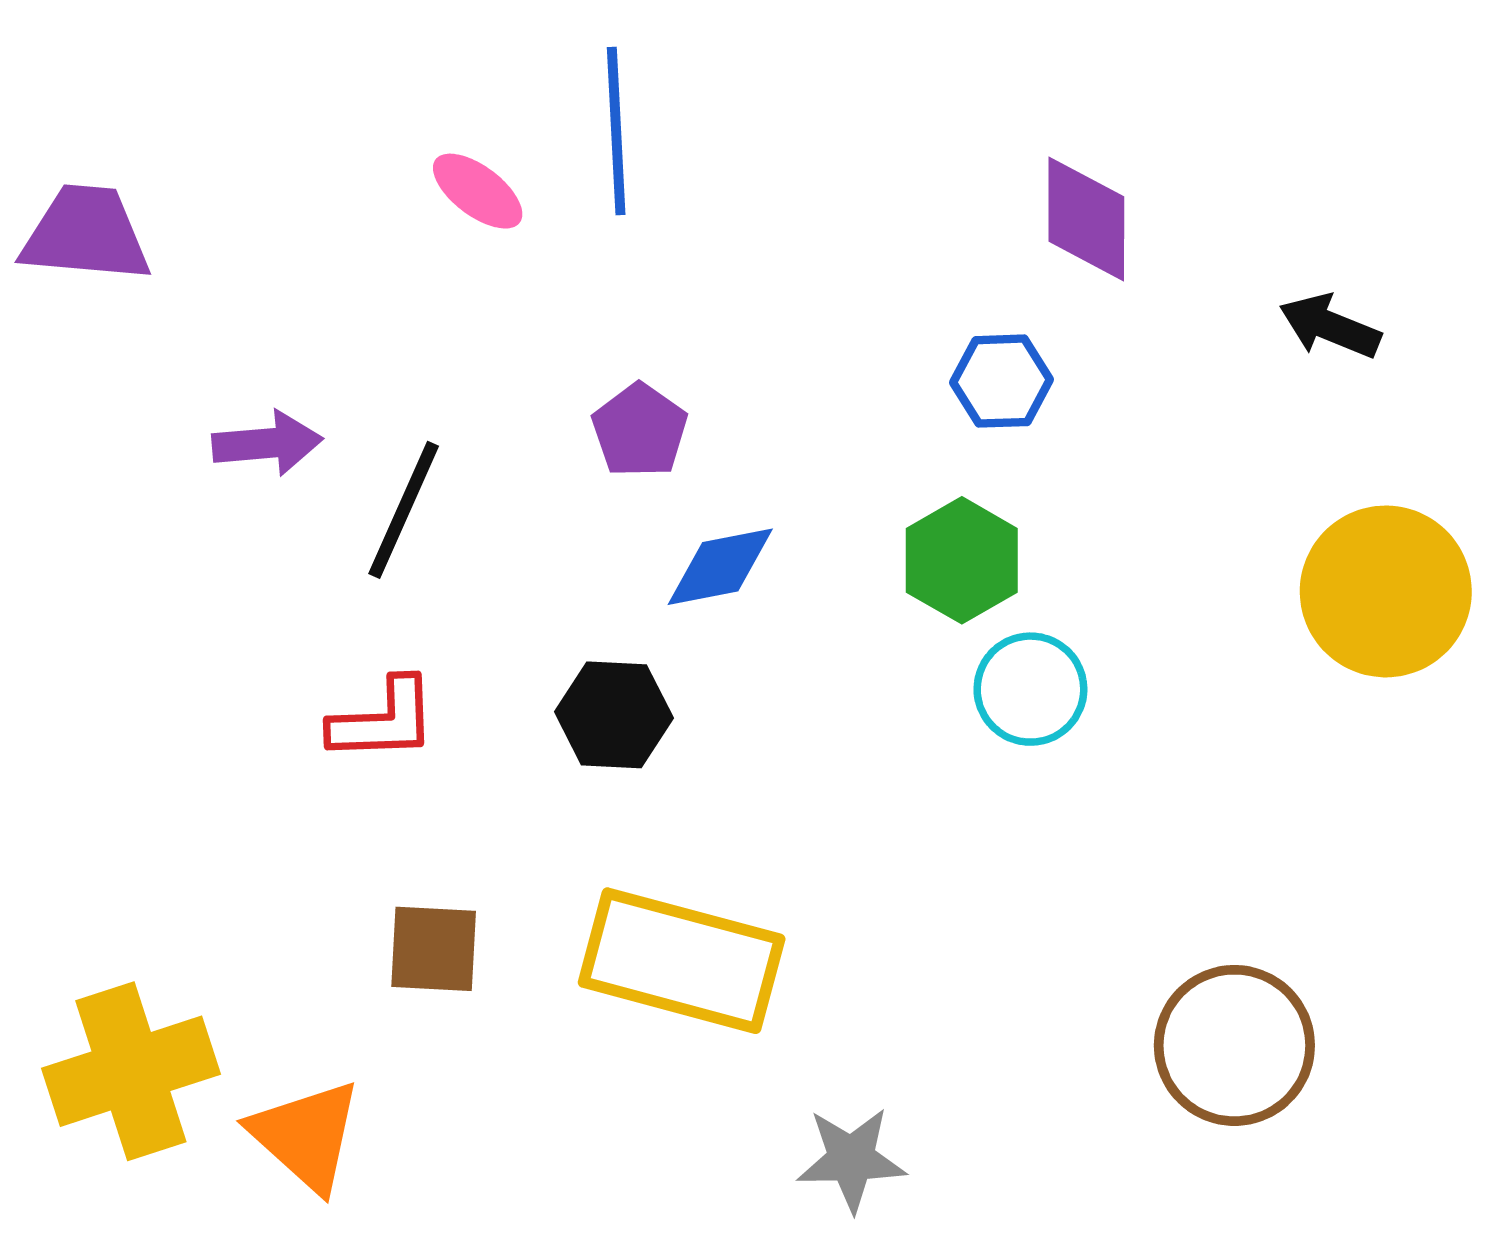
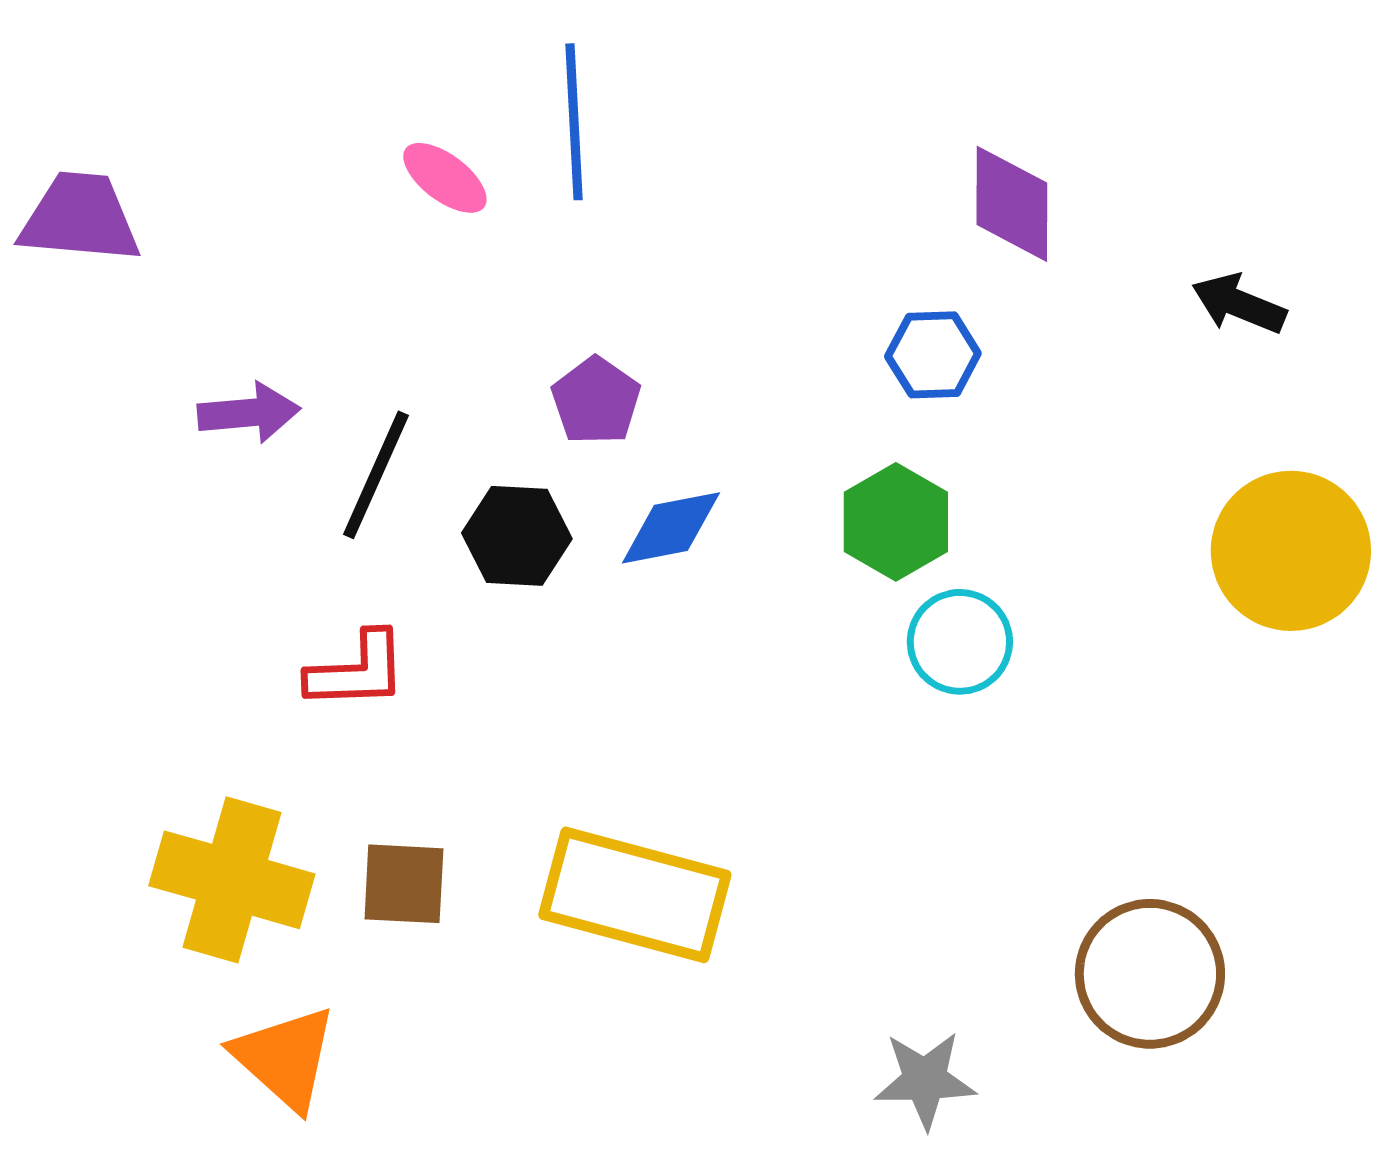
black hexagon: (614, 715) -> (517, 536), moved
yellow cross: (131, 1071) -> (232, 880), moved, turned 34
gray star: (851, 1159) -> (925, 1080), moved

